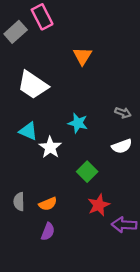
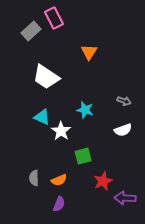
green square: (87, 172) -> (83, 156), moved, turned 30

